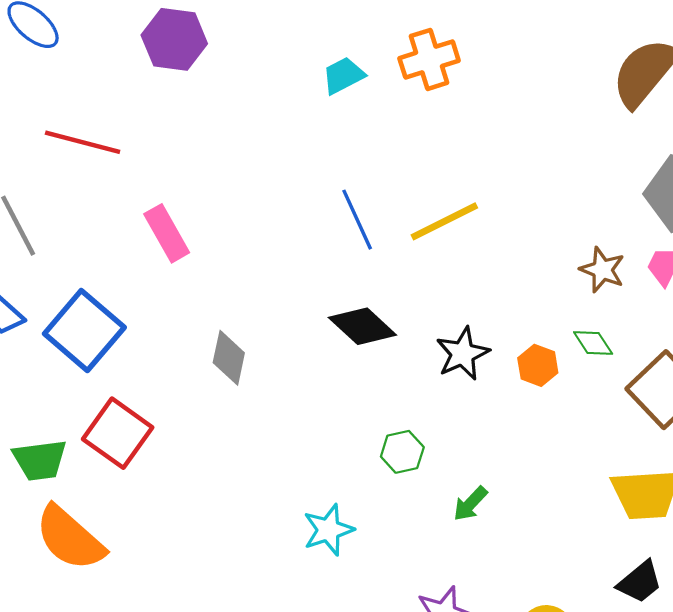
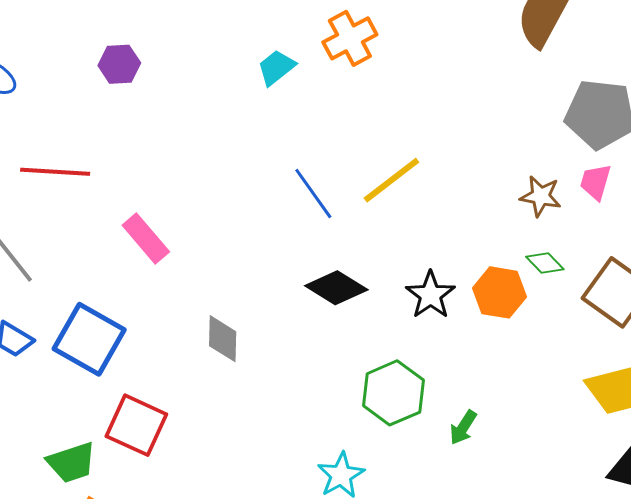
purple hexagon: (174, 39) -> (119, 64), size x0.7
orange hexagon: (538, 365) -> (499, 292), size x1.4
green hexagon: (402, 452) -> (393, 393), size x1.6

